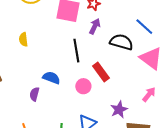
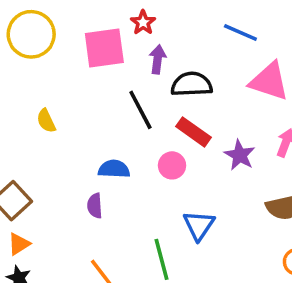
black semicircle: (121, 42) -> (192, 84), moved
purple star: (119, 110) -> (240, 155), moved

